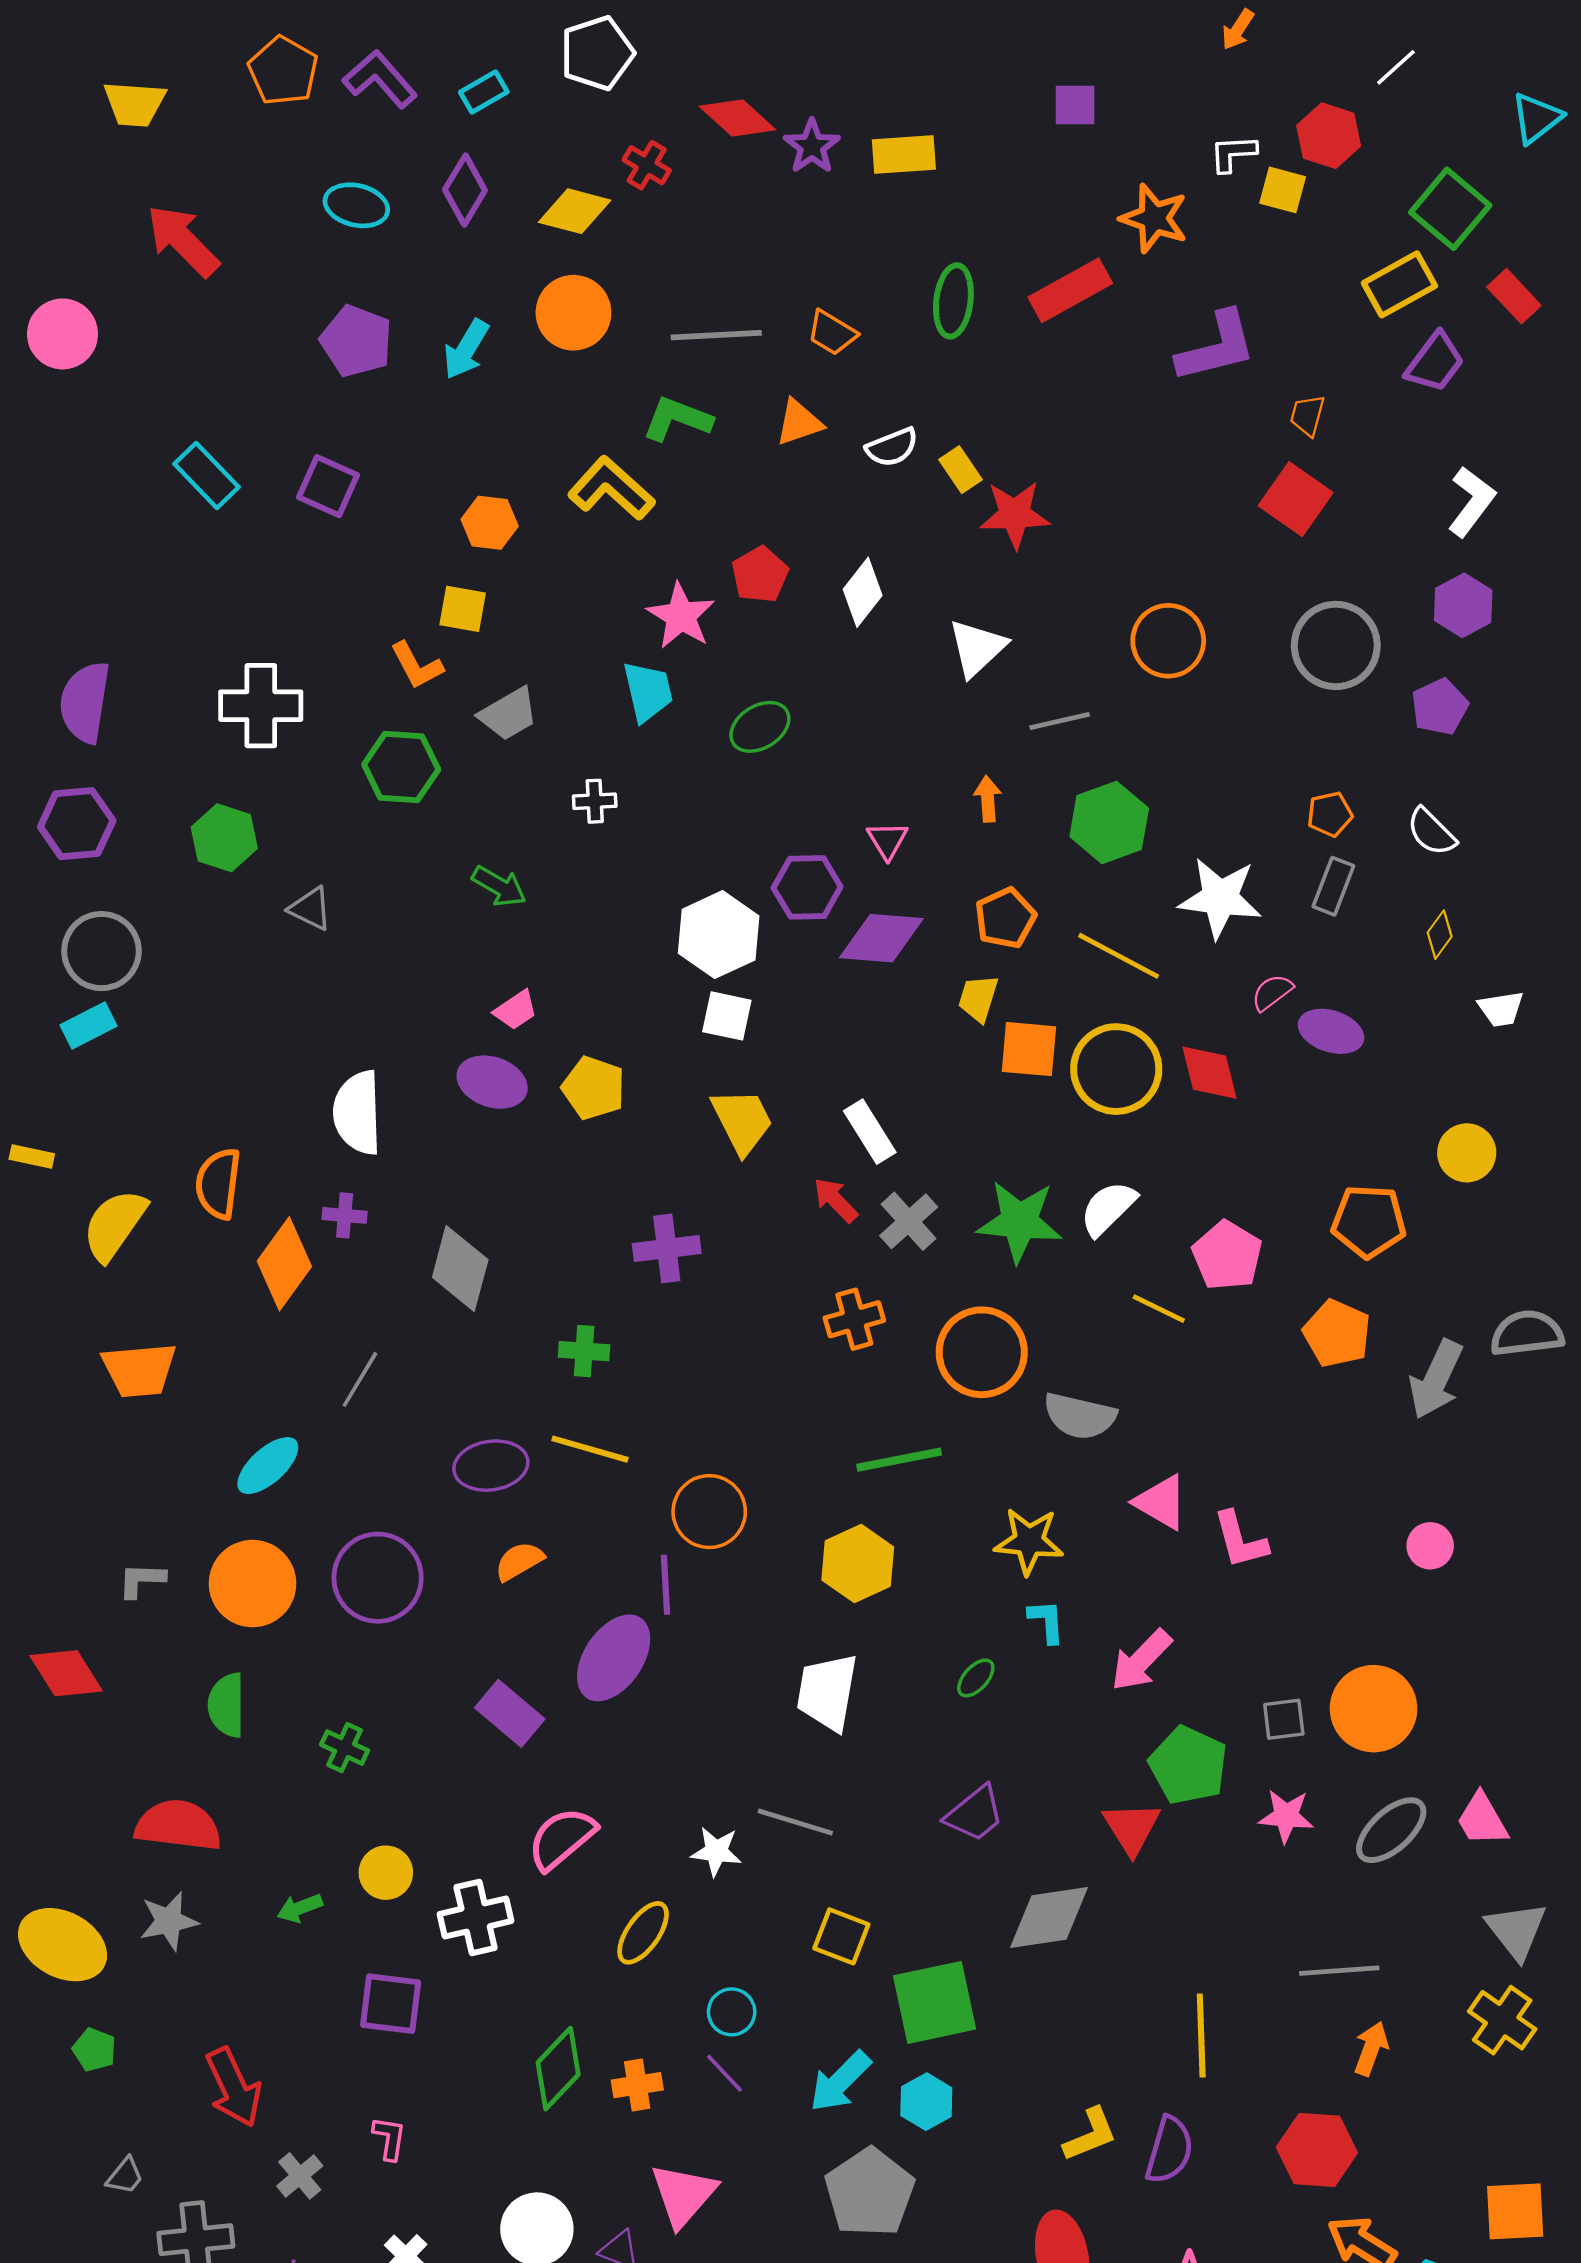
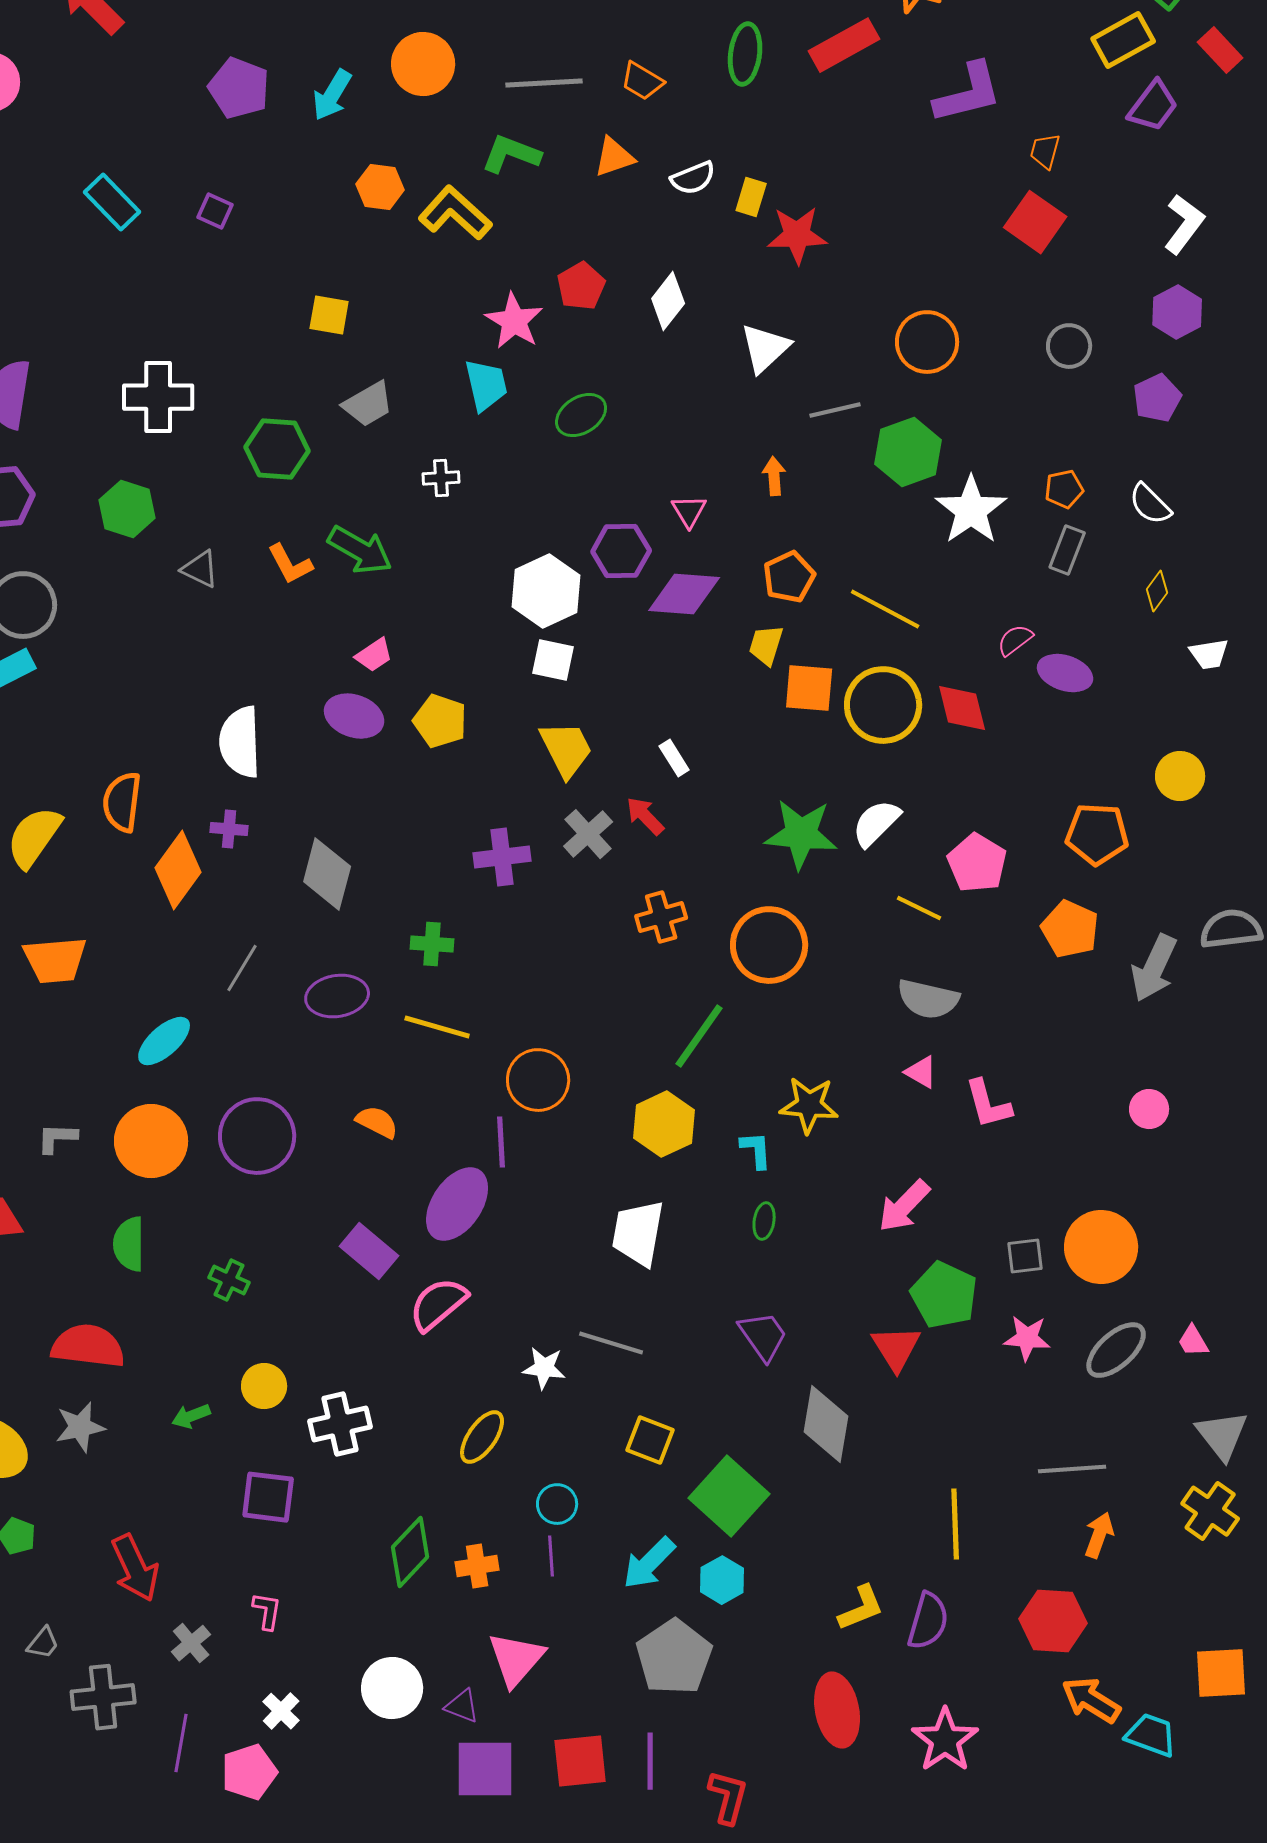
yellow rectangle: (961, 470) -> (751, 197), turned 51
purple square: (328, 486) -> (215, 211), size x0.7
orange hexagon: (490, 523) -> (380, 187), moved
gray circle: (1336, 645) -> (1069, 346), size x0.6
orange L-shape: (417, 666) -> (290, 564), moved
green hexagon: (1109, 822) -> (908, 452), moved
green arrow: (499, 886) -> (360, 550), size x1.4
white star: (1220, 898) -> (971, 510), moved, turned 30
white rectangle: (870, 1132) -> (674, 758), size x0.7
gray cross: (909, 1221) -> (588, 834), moved
gray semicircle: (1080, 1416) -> (928, 999), moved
green line: (899, 1460) -> (699, 1036), turned -44
purple ellipse: (491, 1466) -> (337, 996), moved
pink triangle: (1161, 1502) -> (921, 1072), size x0.7
orange semicircle: (519, 1561) -> (377, 1122), turned 57
cyan L-shape: (1047, 1621) -> (756, 1150), moved
green ellipse: (976, 1678) -> (764, 1221), turned -33
purple trapezoid: (975, 1814) -> (763, 1336), turned -86
pink trapezoid: (1482, 1820) -> (1193, 1341), size x0.7
pink semicircle: (562, 1838) -> (438, 1304), moved
gray diamond: (1049, 1917) -> (826, 1424), turned -72
green square: (935, 2002) -> (729, 1496), turned -36
purple line: (725, 2073) -> (551, 1556), turned 39

